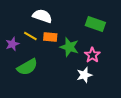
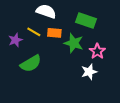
green rectangle: (95, 24) -> (86, 21), moved

